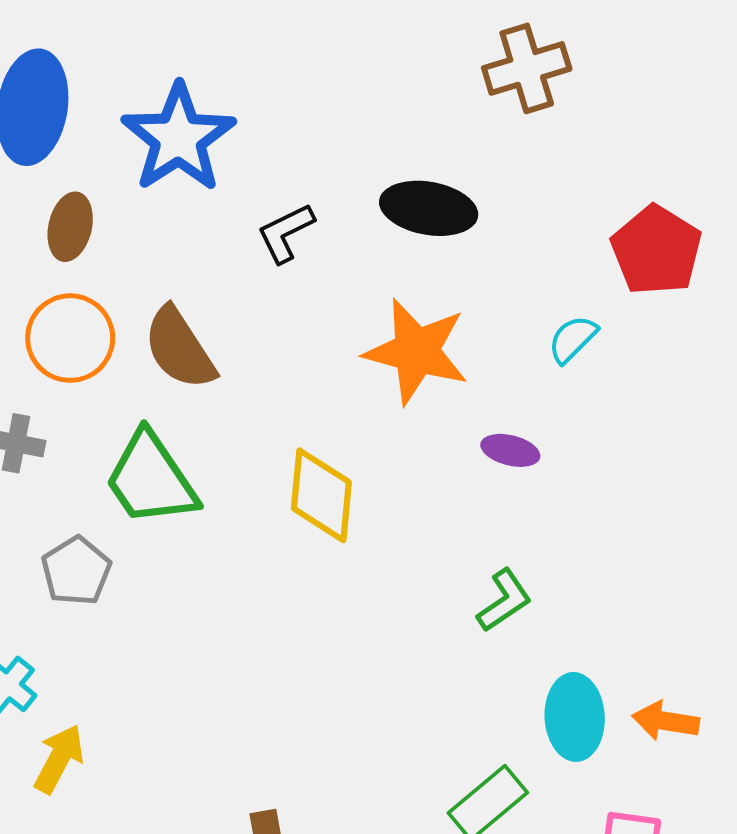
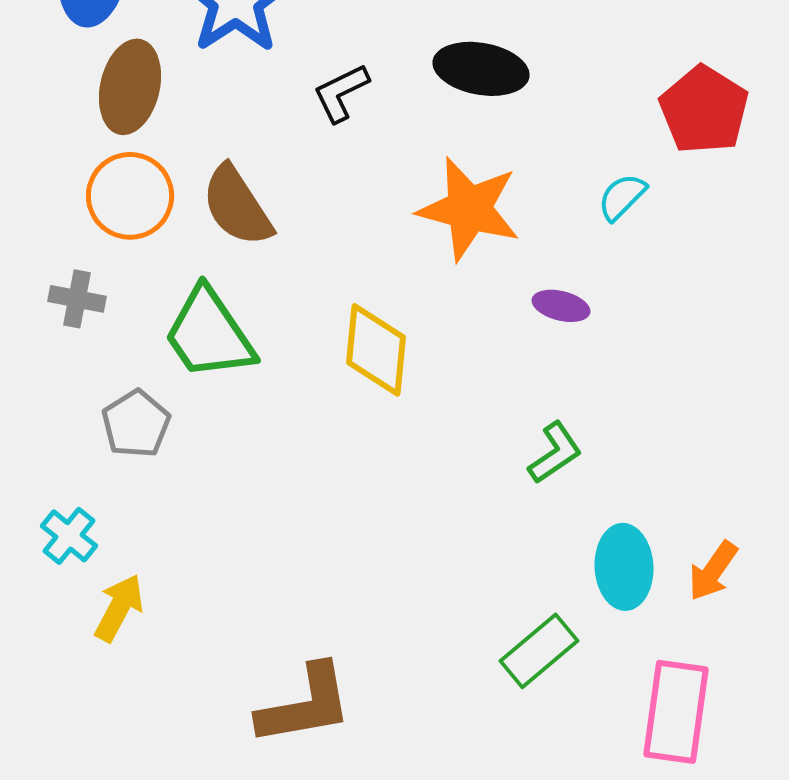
brown ellipse: (70, 227) -> (130, 87), size x1.4
orange arrow: (666, 721) -> (713, 571), turned -64

